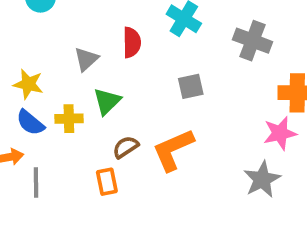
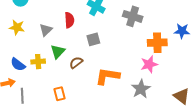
yellow star: (28, 84) -> (17, 27), moved
gray square: (191, 86) -> (93, 39), moved
brown semicircle: (126, 147) -> (76, 63), moved
orange L-shape: (173, 150) -> (107, 76), moved, turned 35

